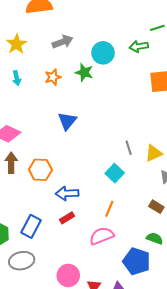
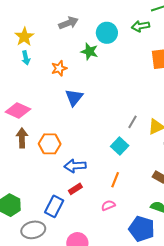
yellow star: (16, 44) -> (24, 37), moved
orange star: (53, 77) -> (59, 68), moved
gray line: (129, 148) -> (132, 122), turned 48
blue rectangle: (31, 226) -> (54, 206), moved
pink semicircle: (102, 236) -> (108, 205), size x0.6

